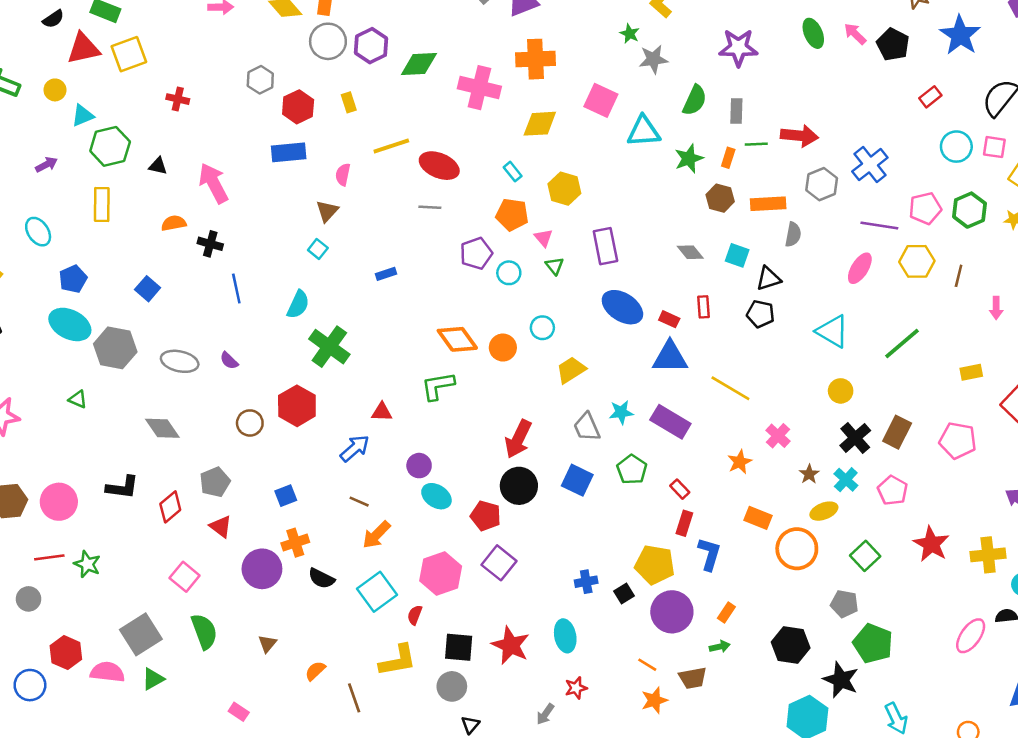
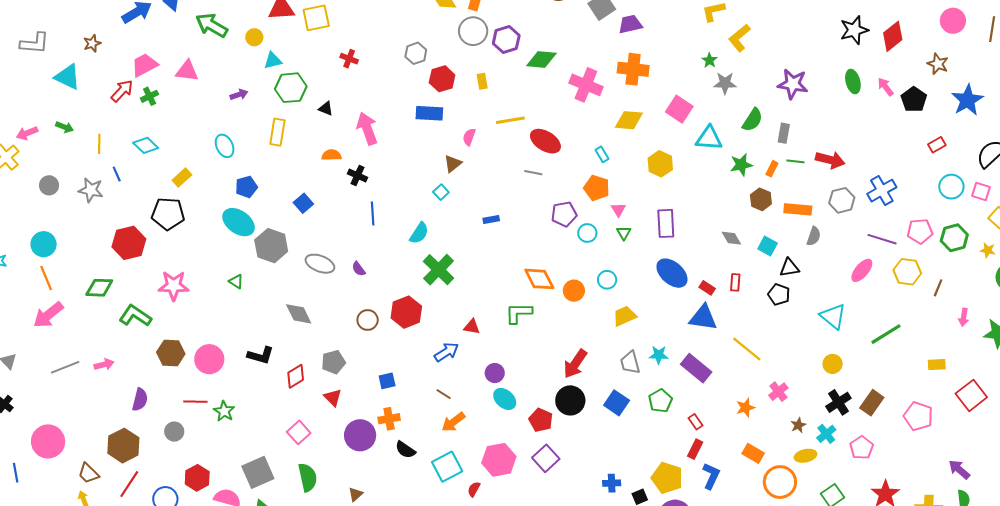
yellow hexagon: (564, 189) -> (660, 164), moved

